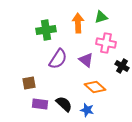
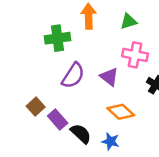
orange arrow: (78, 23) -> (89, 16), moved
brown square: (29, 83) -> (36, 107), turned -32
purple rectangle: (40, 104) -> (58, 119), moved, turned 42

